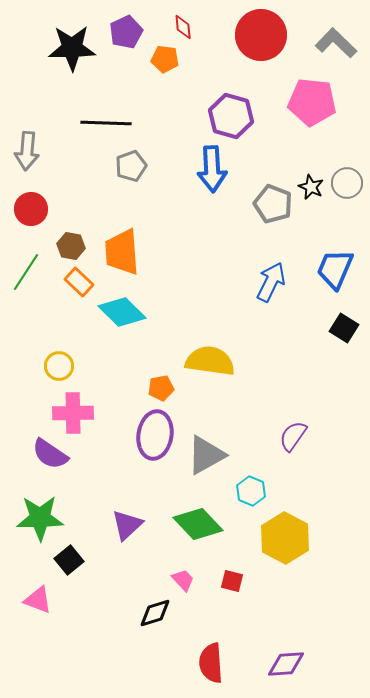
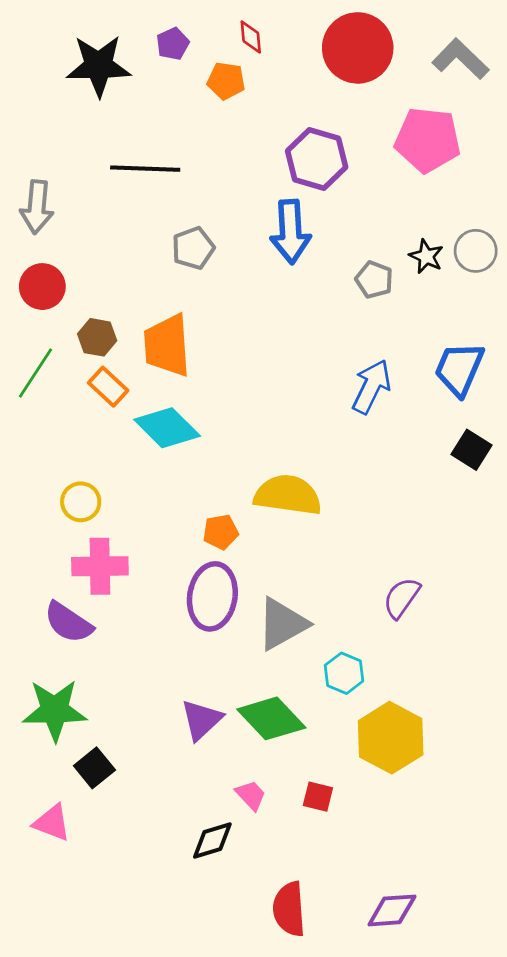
purple pentagon: (126, 32) -> (173, 44), size x0.7
gray pentagon: (131, 166) -> (193, 248), moved
gray pentagon: (273, 204) -> (374, 280), size x0.7
purple triangle: (127, 525) -> (201, 720), moved

